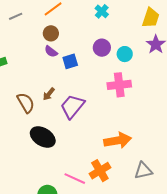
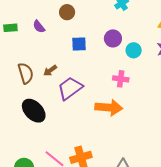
purple semicircle: (51, 51) -> (39, 27), moved
pink cross: (119, 85) -> (121, 79), size x0.7
orange arrow: (118, 140) -> (109, 108), moved

